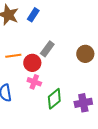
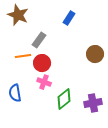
blue rectangle: (33, 15) -> (69, 18), moved
gray rectangle: (47, 49) -> (39, 40), moved

